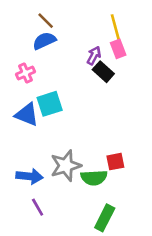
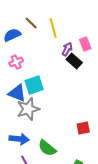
yellow line: (115, 27) -> (53, 28), moved
blue semicircle: (44, 41) -> (12, 35), moved
gray star: (66, 166) -> (28, 109), moved
green semicircle: (94, 178) -> (47, 148), moved, turned 42

